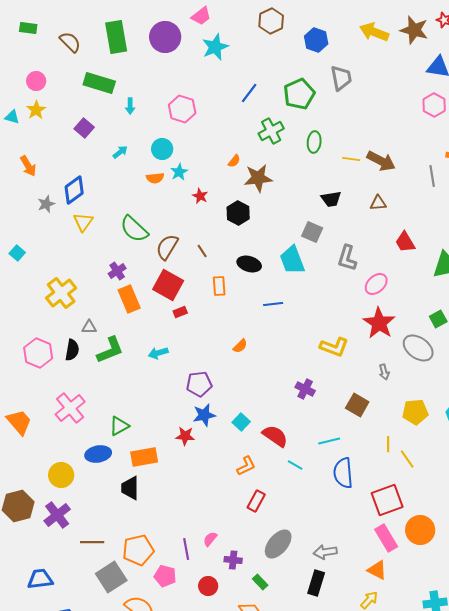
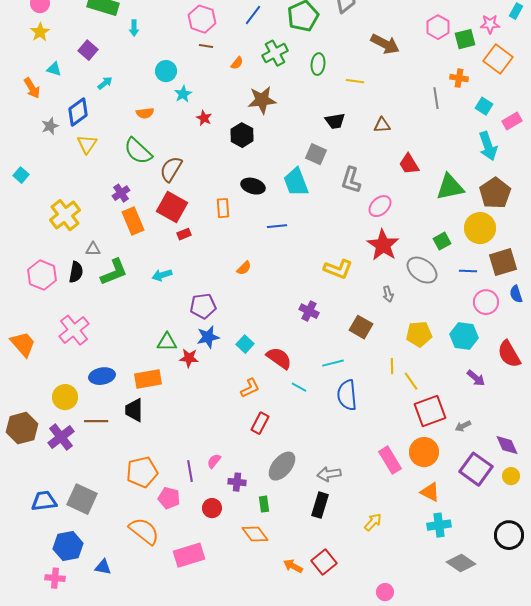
pink hexagon: (182, 109) -> (202, 19), moved
cyan triangle: (12, 117) -> (54, 69), moved
cyan arrow: (120, 152) -> (105, 83), moved
orange semicircle: (234, 161) -> (237, 63), moved
brown arrow: (381, 161) -> (385, 44), moved
orange semicircle: (155, 178) -> (145, 113), moved
brown line: (202, 251) -> (206, 46), moved, turned -48
green triangle: (119, 426) -> (167, 342), moved, turned 30
red square: (387, 500) -> (430, 411), moved
brown line: (92, 542) -> (96, 421), moved
orange triangle: (377, 570) -> (430, 492), moved
gray square: (111, 577) -> (82, 499), moved, turned -32
green rectangle: (260, 582) -> (264, 504), turned 35

